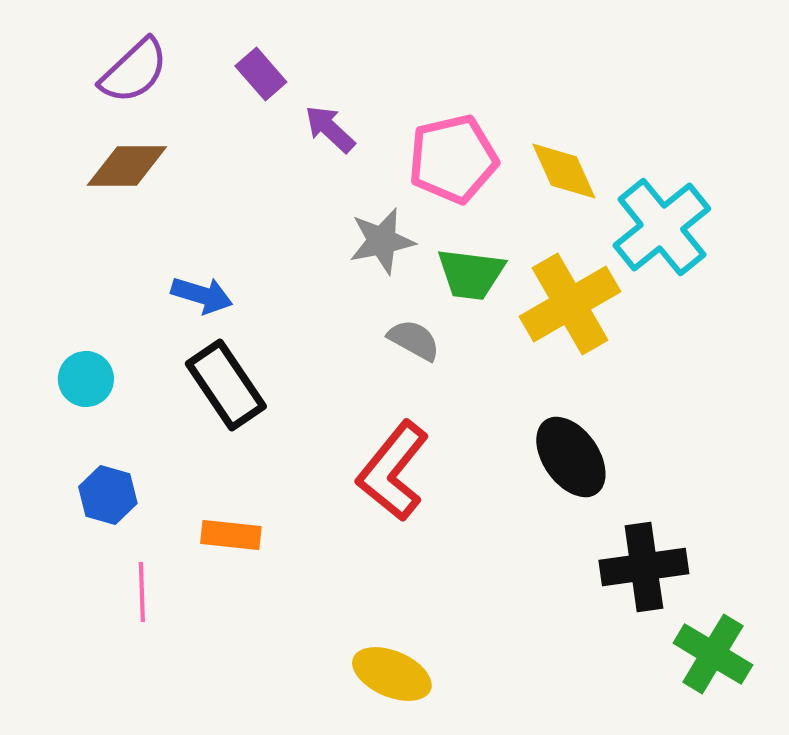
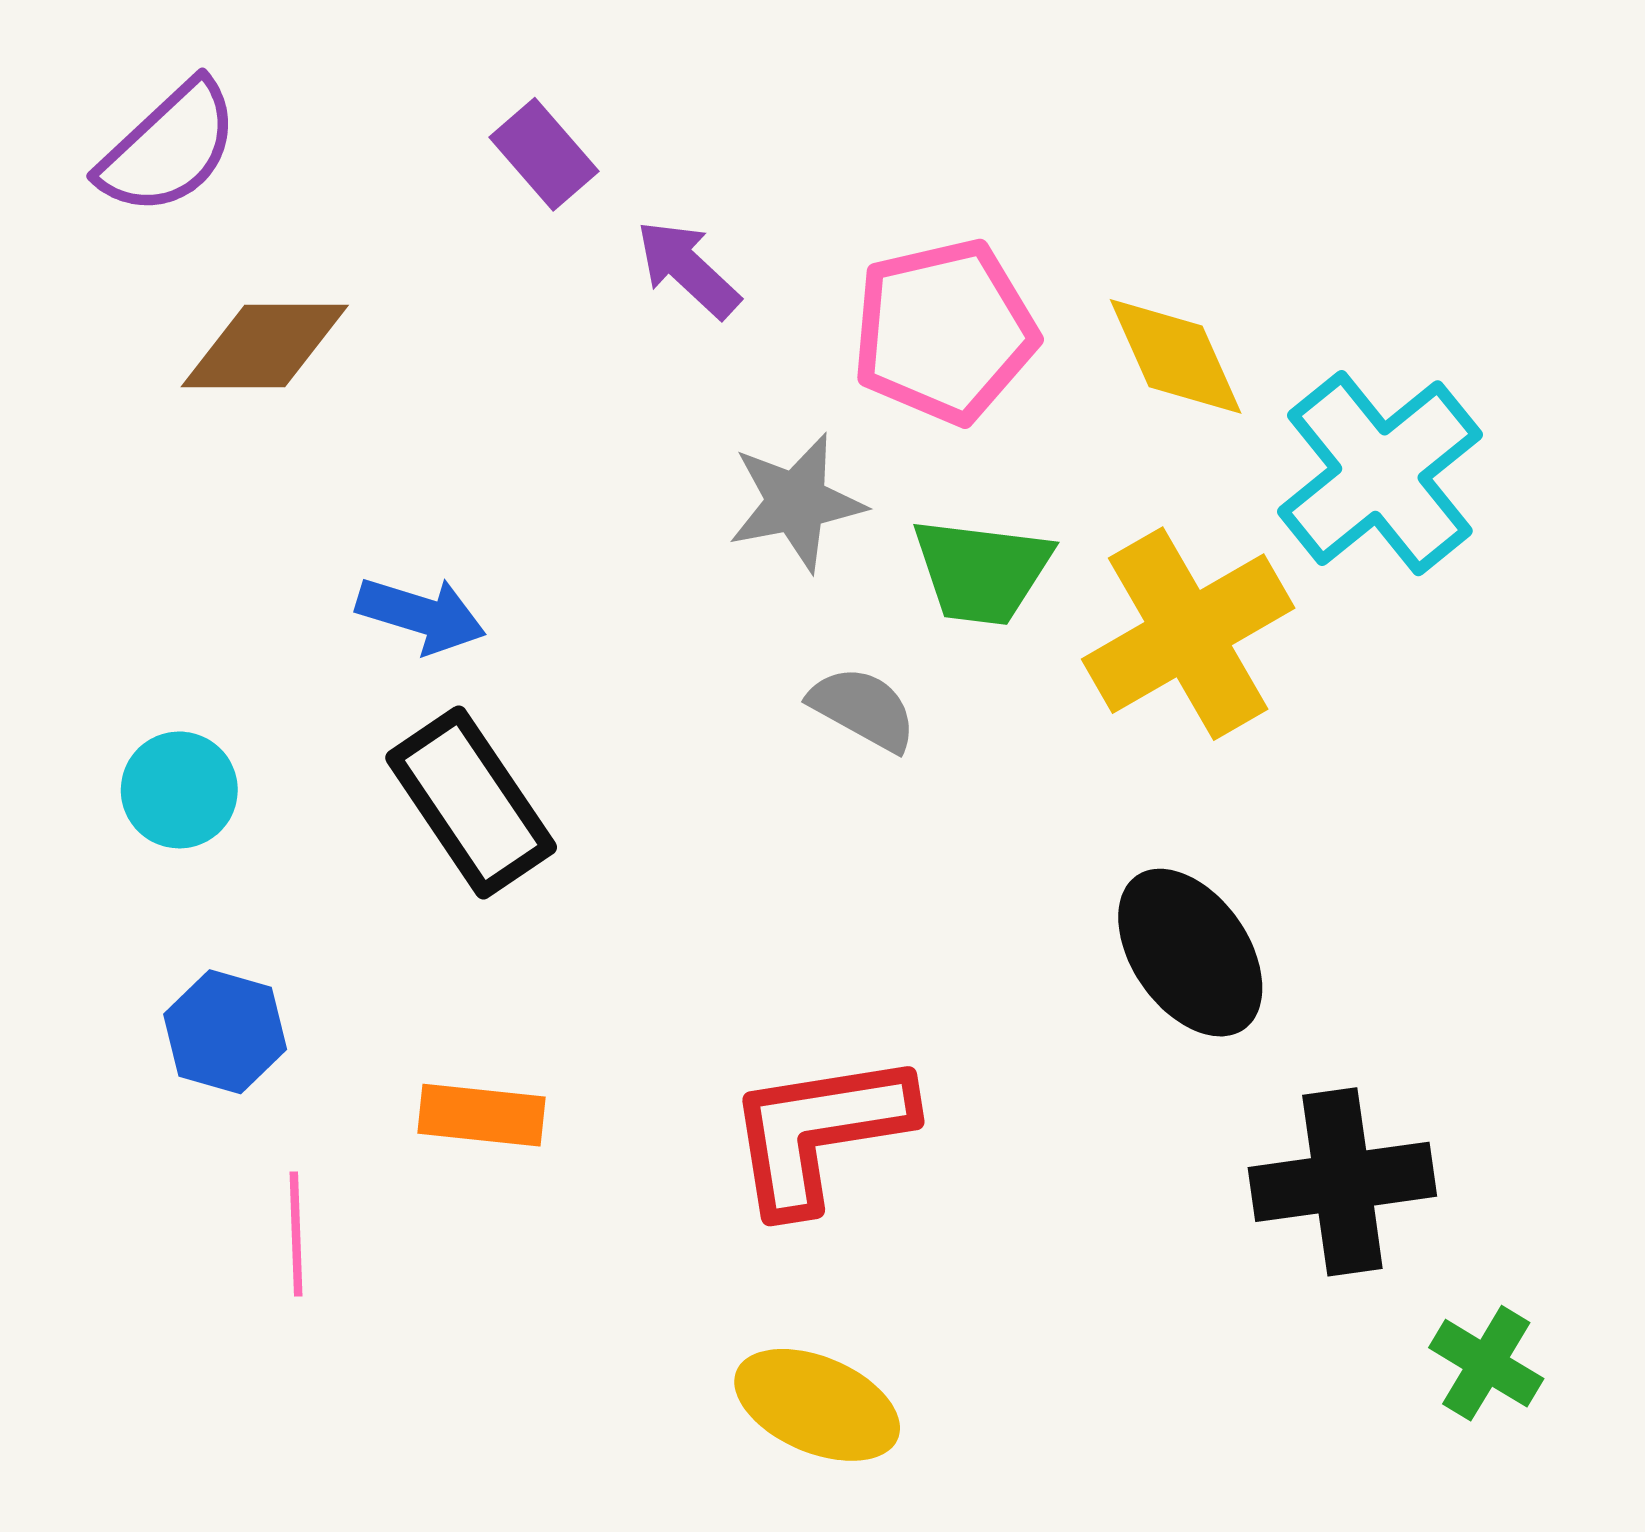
purple semicircle: (134, 71) -> (169, 148), moved
red L-shape: (393, 471) -> (819, 1132), moved, turned 42
green cross: (713, 654) -> (1486, 1363), size x0.7

